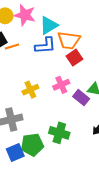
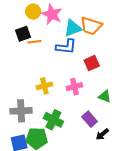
orange trapezoid: (69, 40) -> (91, 26), moved
purple rectangle: (81, 98) -> (90, 119), moved
green cross: (59, 133) -> (53, 120), moved

